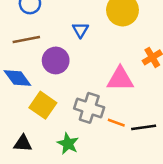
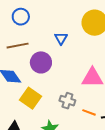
gray cross: (89, 108) -> (67, 101), size x0.7

